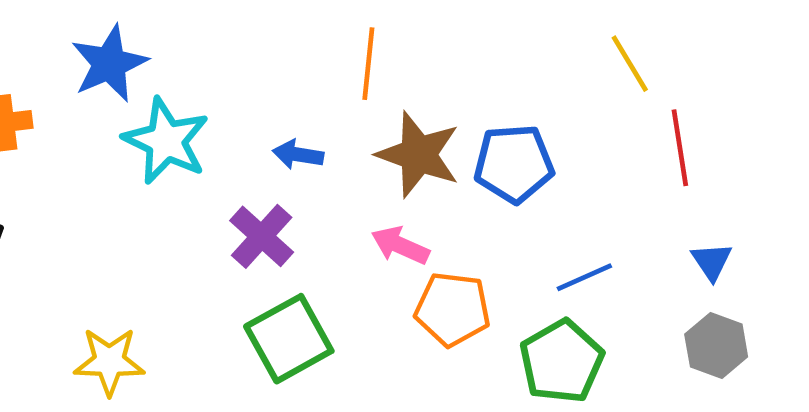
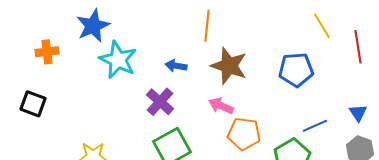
red line: (680, 148) -> (358, 47), moved
blue pentagon: (514, 164) -> (296, 70), moved
blue line: (584, 277) -> (315, 126), moved

